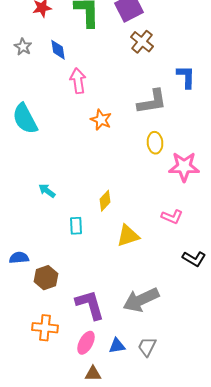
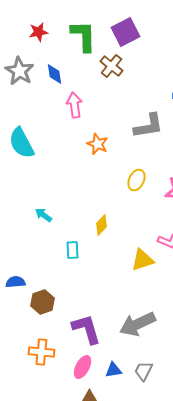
brown cross: (142, 42) -> (111, 66), moved
gray star: (23, 47) -> (19, 71), size x1.6
yellow ellipse: (155, 143) -> (136, 180), moved, turned 30
yellow triangle: (128, 236) -> (142, 260), moved

